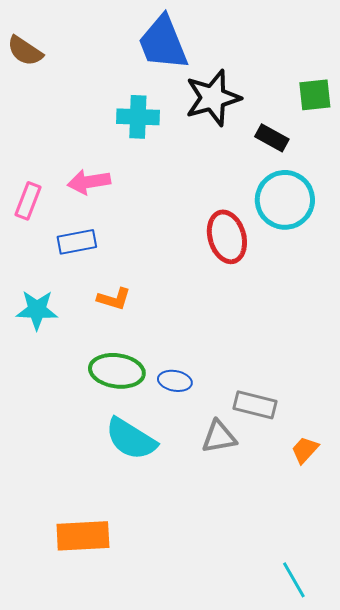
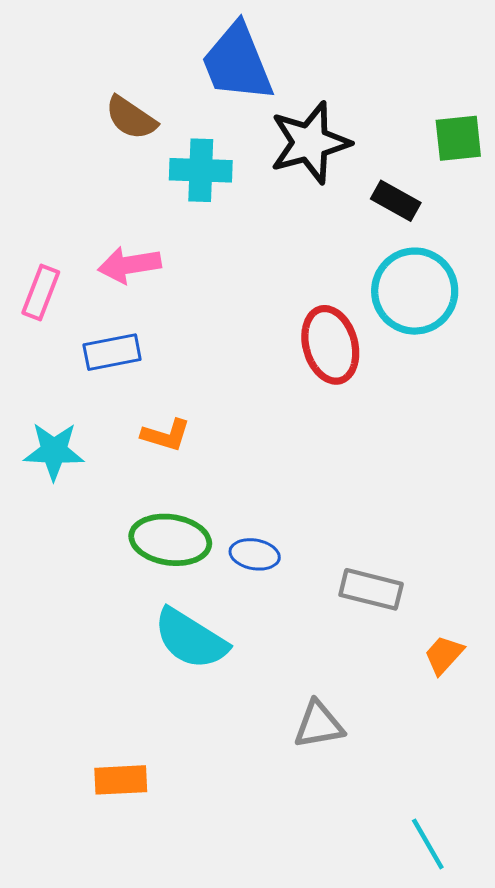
brown semicircle: (25, 51) -> (131, 118), moved
gray triangle: (219, 437) -> (319, 725), moved
orange rectangle: (83, 536) -> (121, 780), size x0.7

